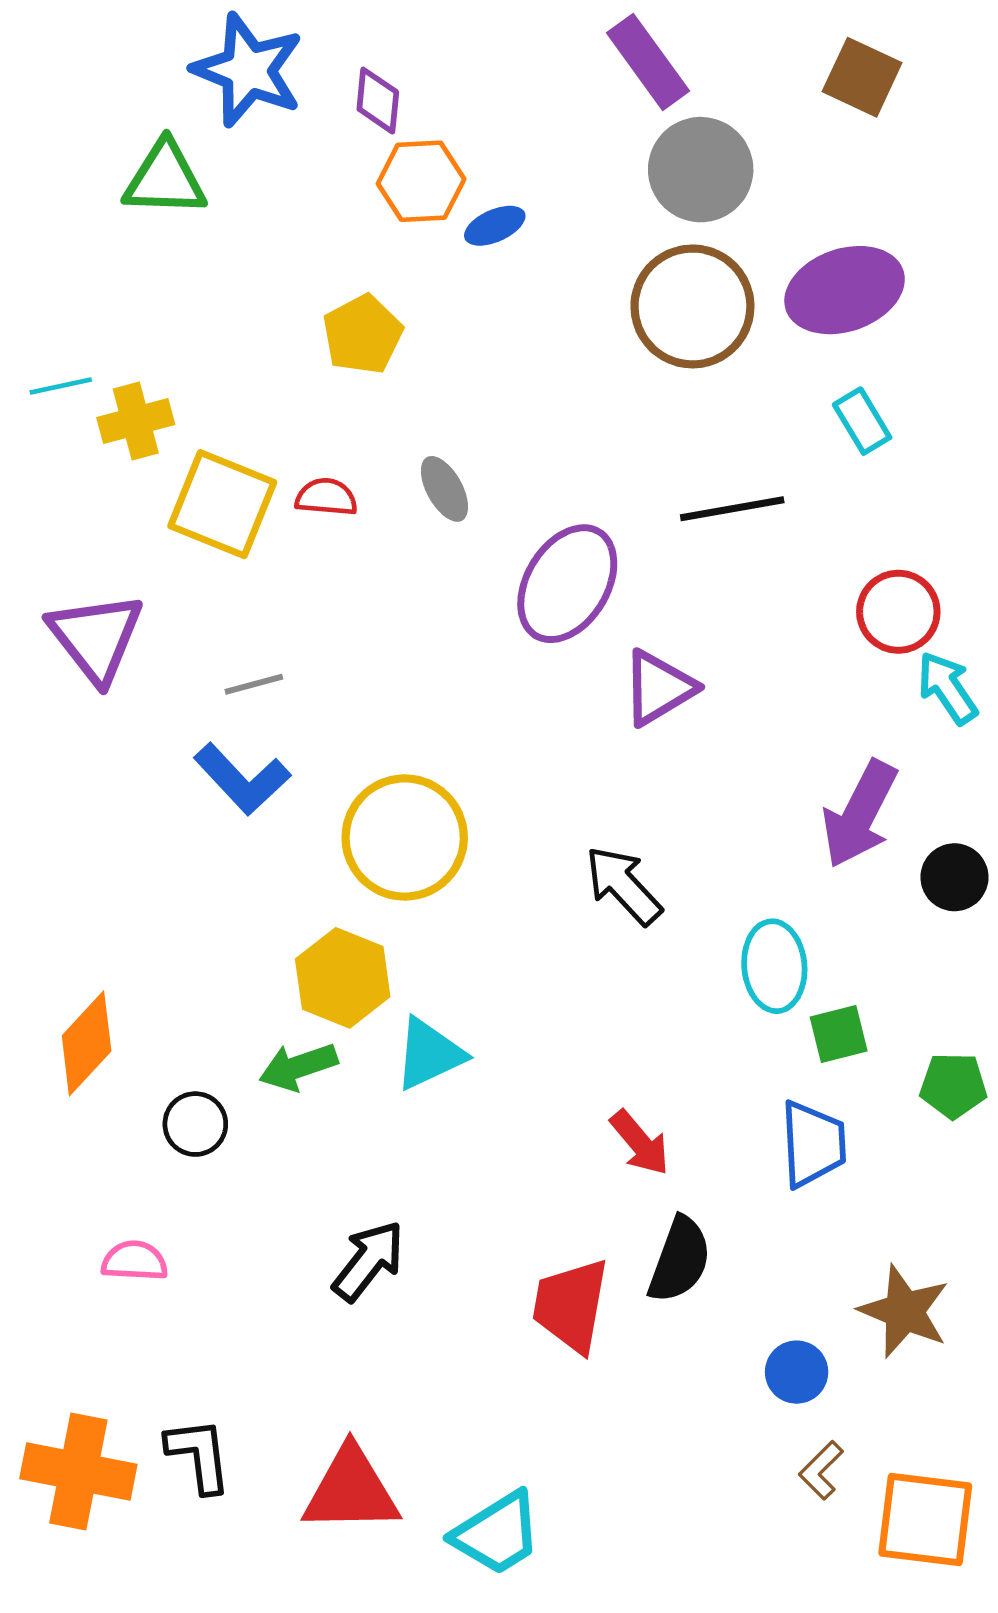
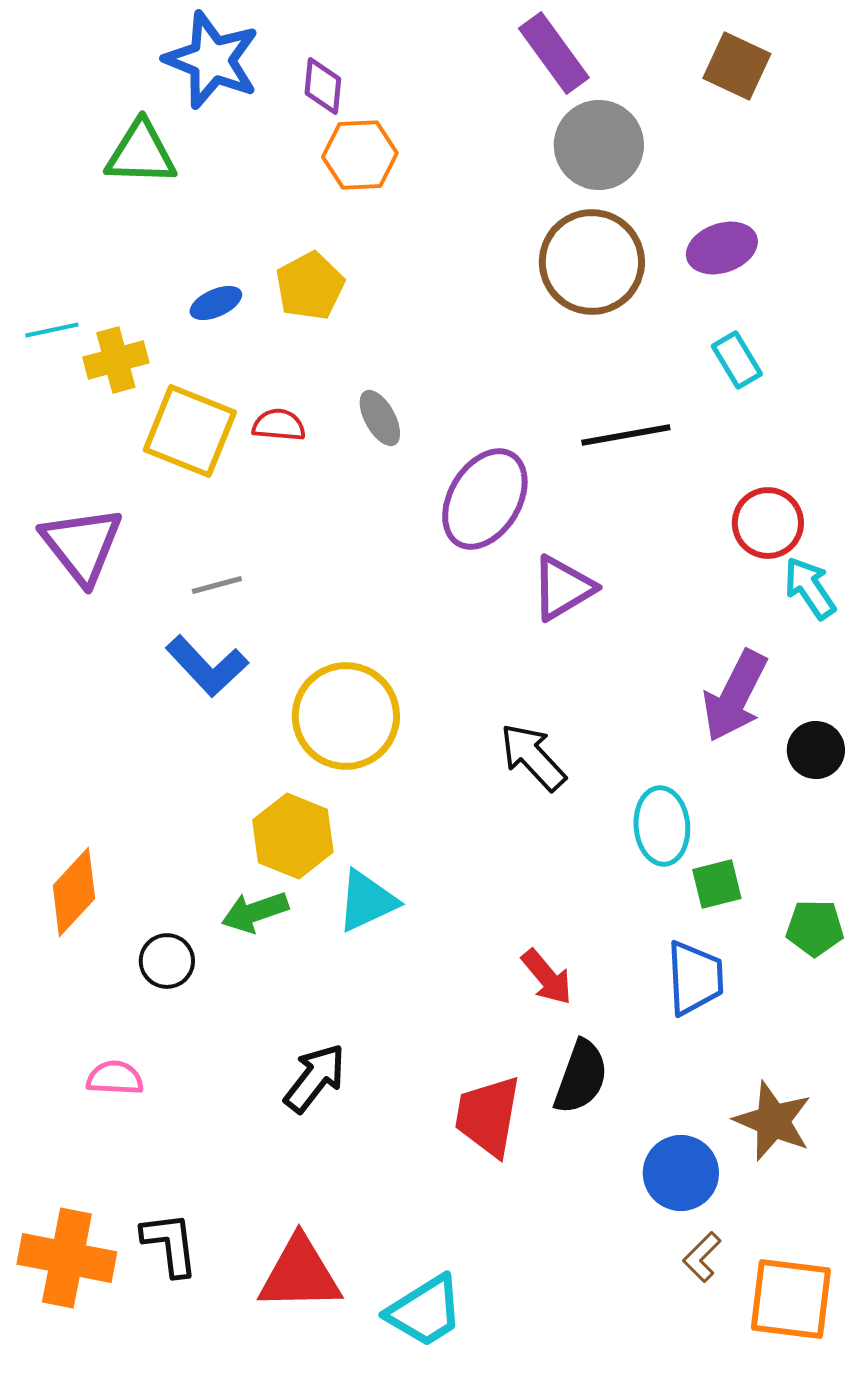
blue ellipse: (495, 226) -> (216, 303), moved
purple ellipse: (845, 290) -> (722, 248), size x0.7
blue circle: (797, 1372) -> (681, 1173), size x1.4

